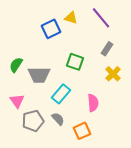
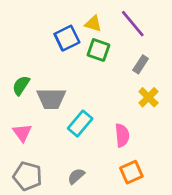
green square: (75, 62) -> (98, 50), moved
gray semicircle: (58, 119) -> (76, 176), moved, turned -88
gray pentagon: (33, 121) -> (28, 176), moved, turned 30
orange square: (82, 131) -> (131, 172), moved

